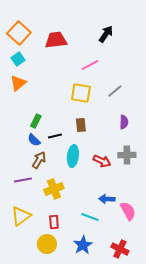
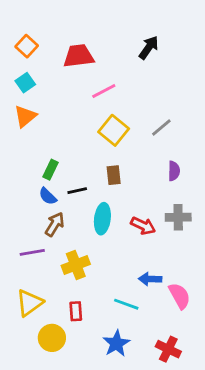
orange square: (19, 33) -> (27, 46), size x0.7
pink line: (90, 65) -> (104, 91), moved
yellow square: (81, 93) -> (114, 130), turned 30
yellow circle: (47, 244) -> (52, 338), moved

